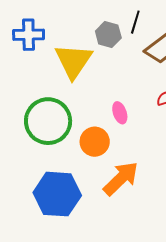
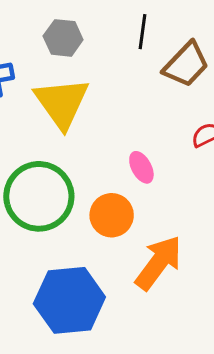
gray hexagon: (108, 34) -> (63, 38), moved

